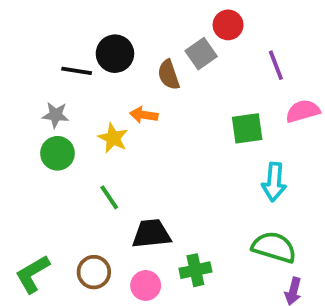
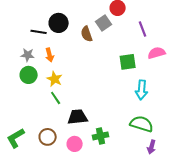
orange arrow: (144, 115) -> (50, 55), moved, turned -112
yellow star: (113, 138) -> (55, 79), moved

